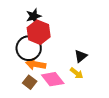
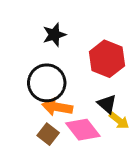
red hexagon: (39, 32) -> (107, 59), moved
black triangle: (81, 56) -> (107, 104), moved, turned -40

